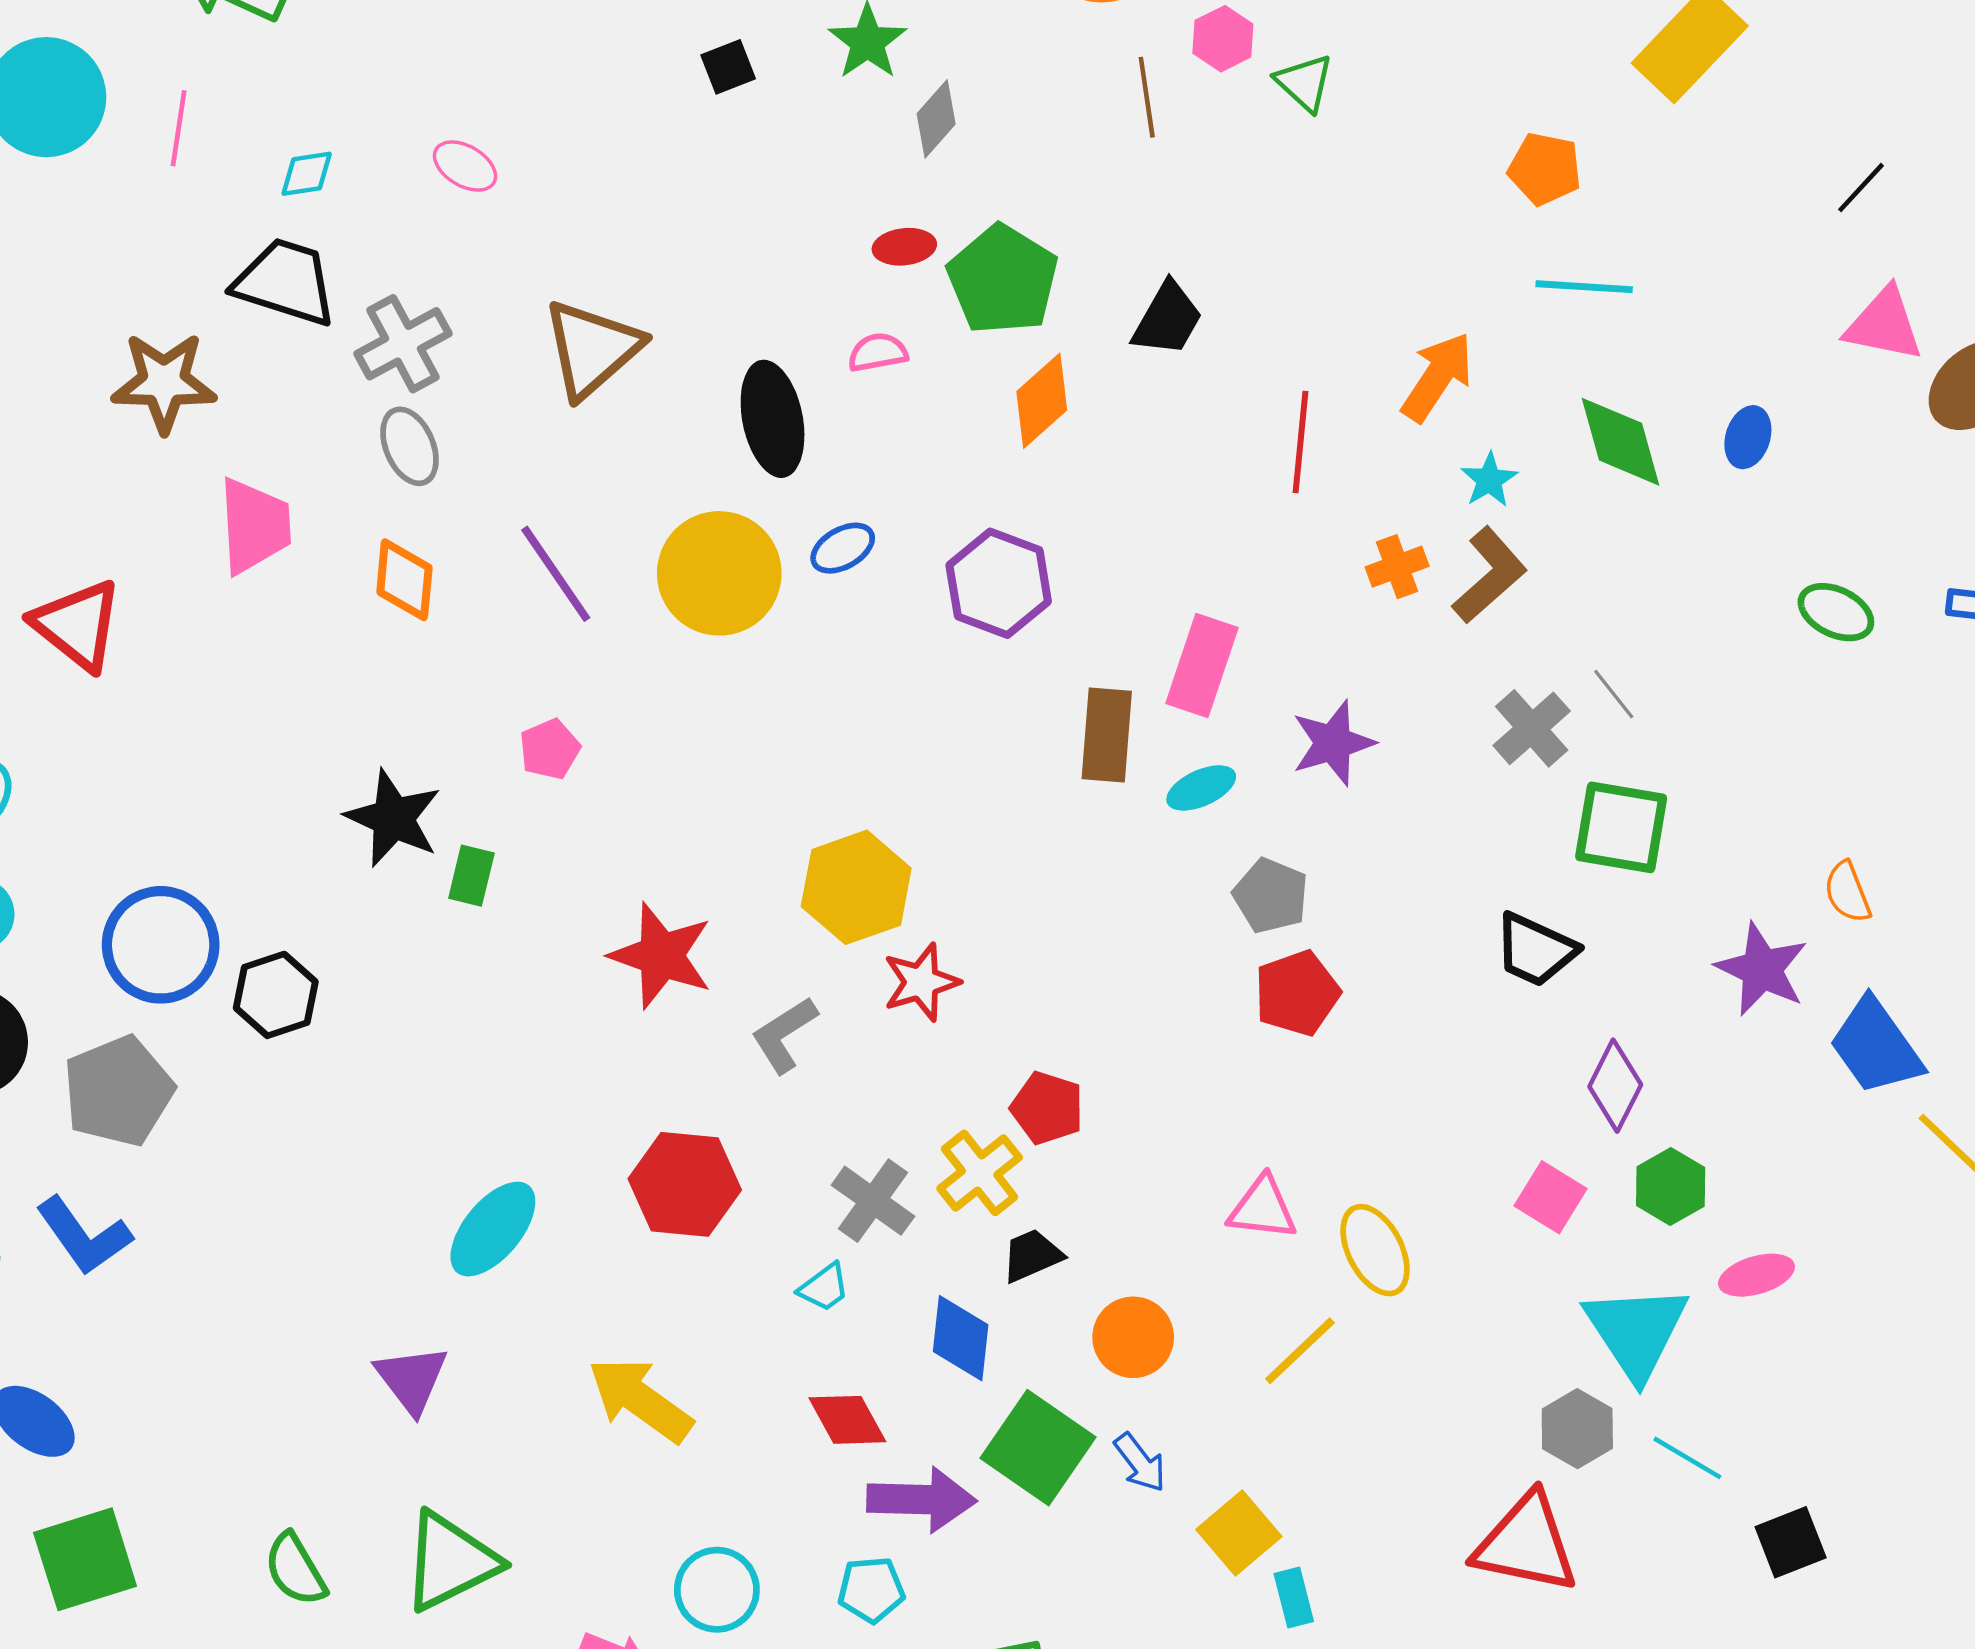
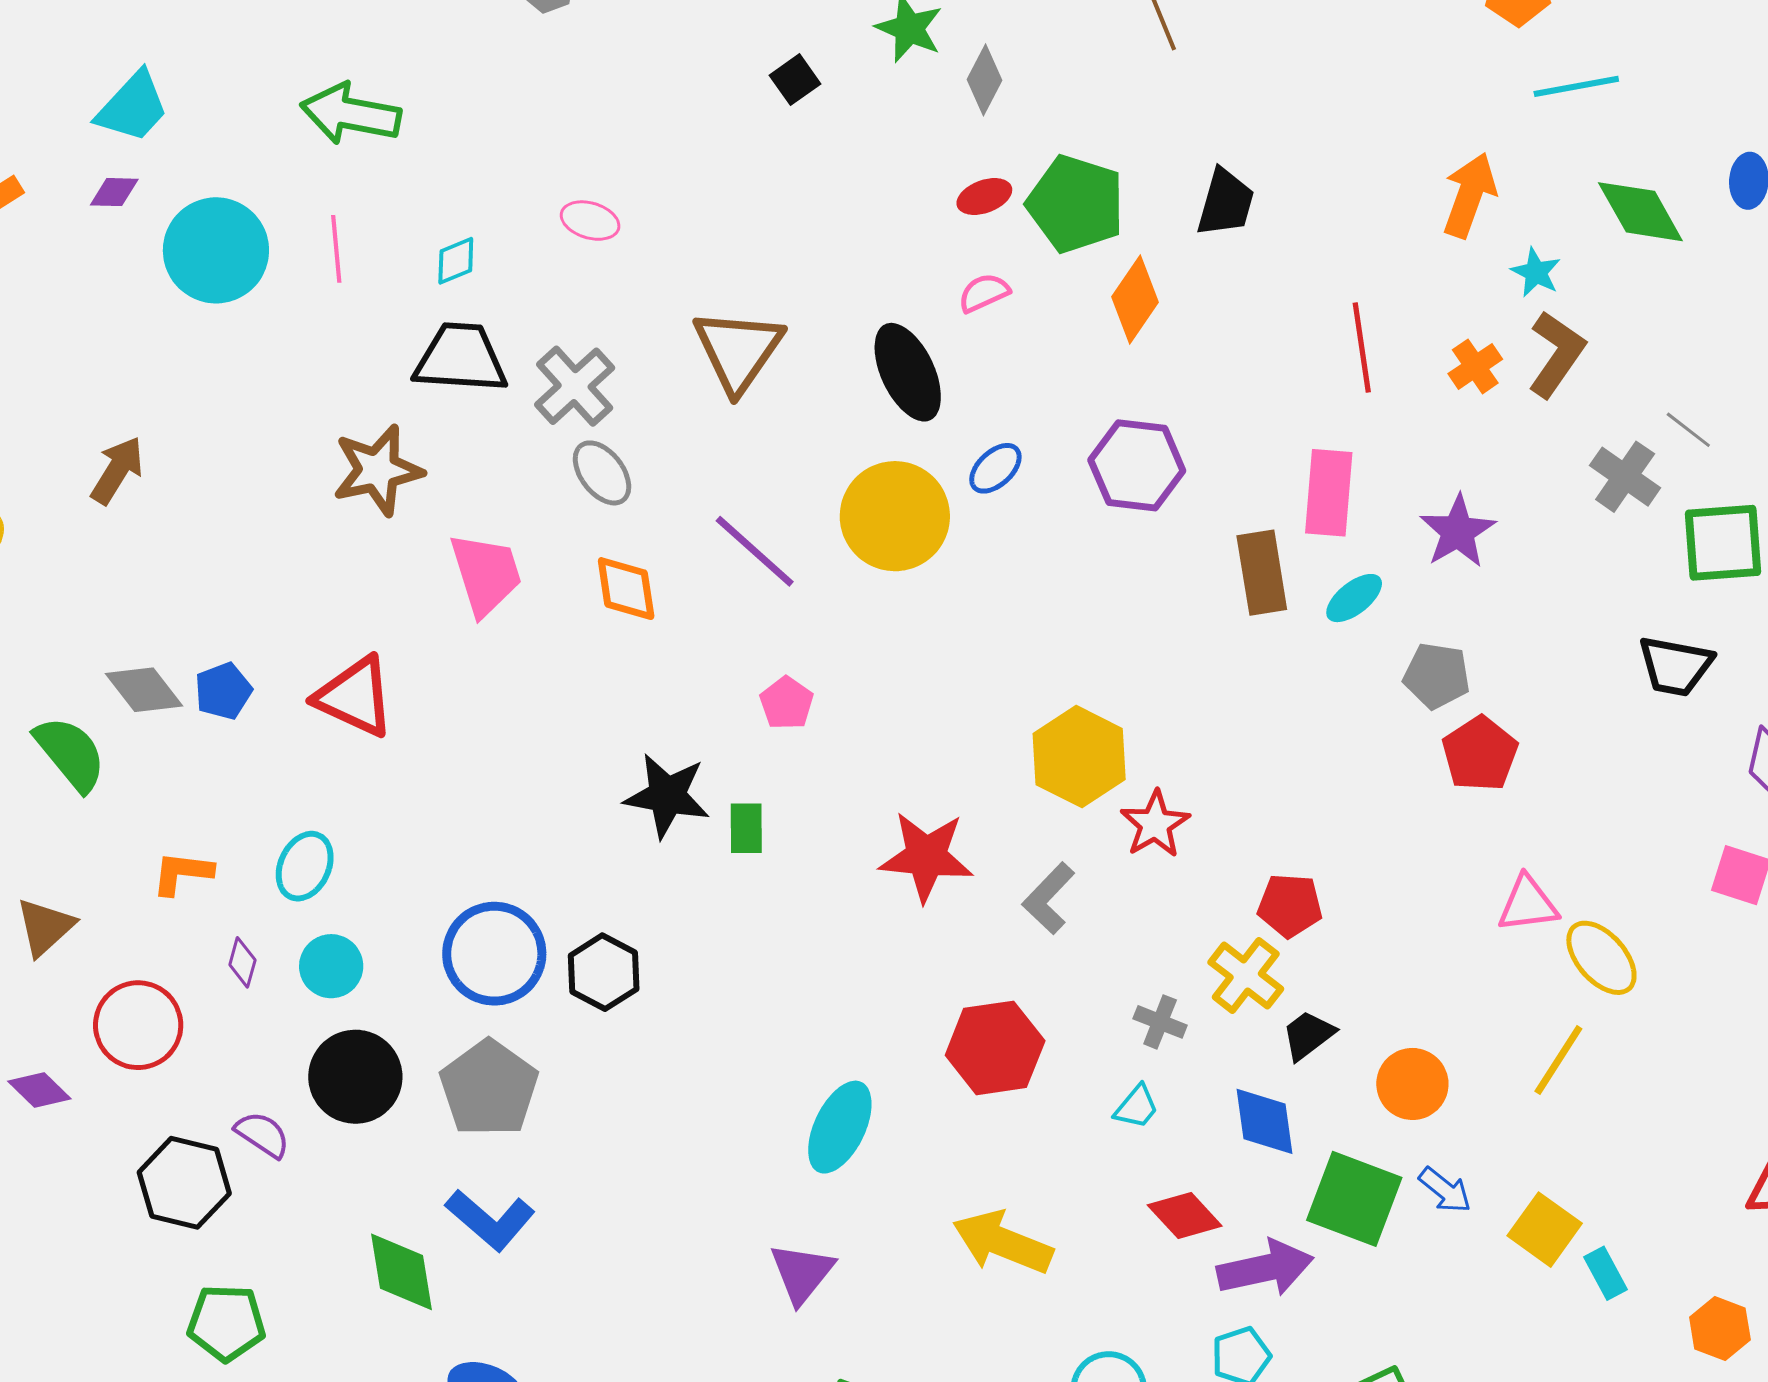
red line: (1300, 442) -> (1362, 348), moved
gray cross: (873, 1201) -> (1160, 1022), size x0.7
pink triangle: (1263, 1208) -> (1528, 904), moved
purple triangle: (412, 1379) -> (802, 1273), turned 30

